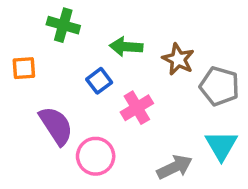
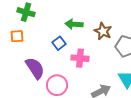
green cross: (63, 25) -> (26, 12), moved
pink cross: (137, 108) -> (80, 58), turned 36

